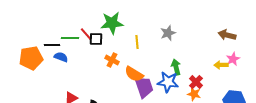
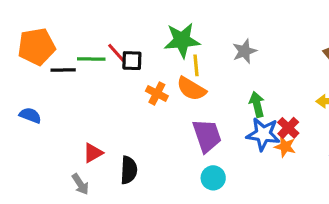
green star: (112, 23) -> (182, 40), moved
blue semicircle: (61, 57) -> (30, 115), moved
orange pentagon: (31, 58) -> (37, 47), moved
orange semicircle: (134, 74) -> (191, 89), moved
blue star: (168, 82) -> (263, 134), moved

